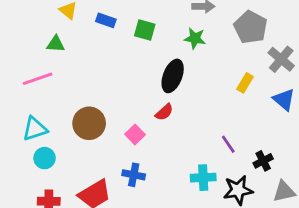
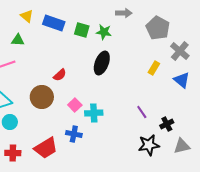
blue rectangle: (106, 20) -> (54, 23), size x1.5
green star: (195, 38) -> (104, 32), moved
red semicircle: (164, 112) -> (60, 75), moved
cyan cross: (203, 178) -> (94, 113), moved

